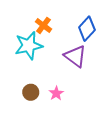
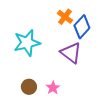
orange cross: (43, 25) -> (65, 17), moved

